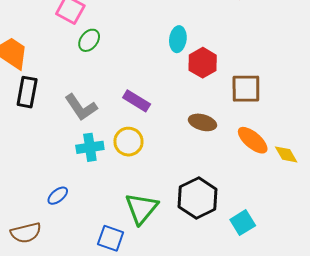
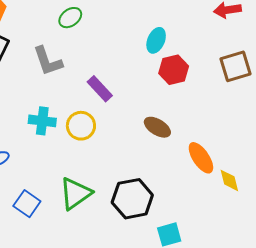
brown square: (246, 89) -> (235, 66), moved, turned -32
gray L-shape: (81, 107) -> (48, 61), moved
blue square: (111, 238) -> (27, 204), moved

